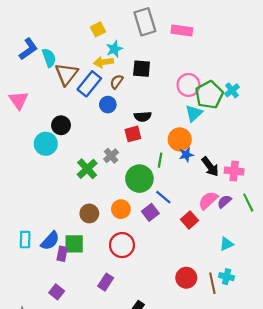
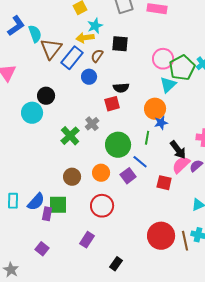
green line: (160, 160) -> (147, 138), moved
black arrow: (210, 167) -> (178, 150), moved
red square: (190, 220) -> (164, 183), turned -35
red circle: (186, 278) -> (161, 236), size x1.4

